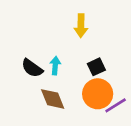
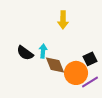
black square: (96, 67) -> (90, 59), moved
brown diamond: (53, 99) -> (55, 65), moved

